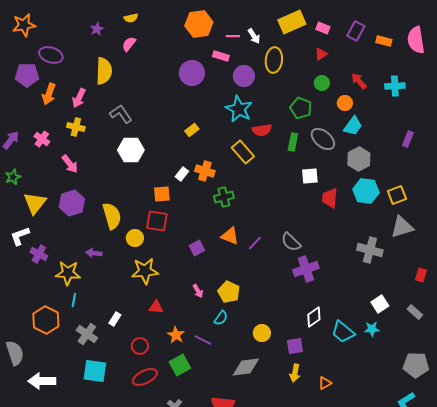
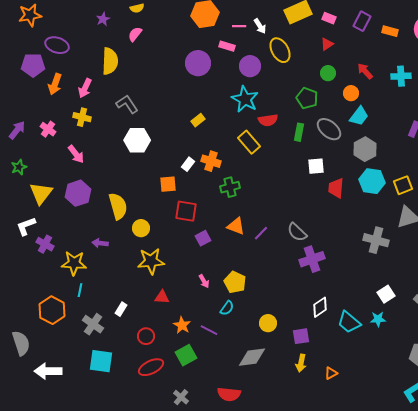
yellow ellipse: (274, 60) -> (280, 50), turned -35
red square: (157, 221) -> (186, 211), moved

